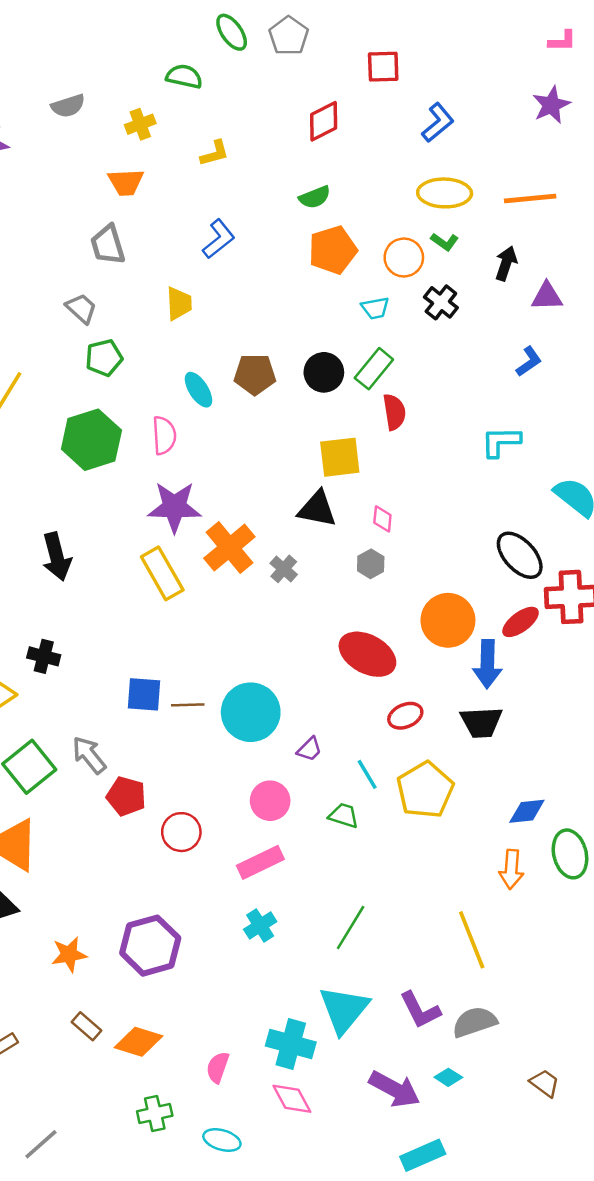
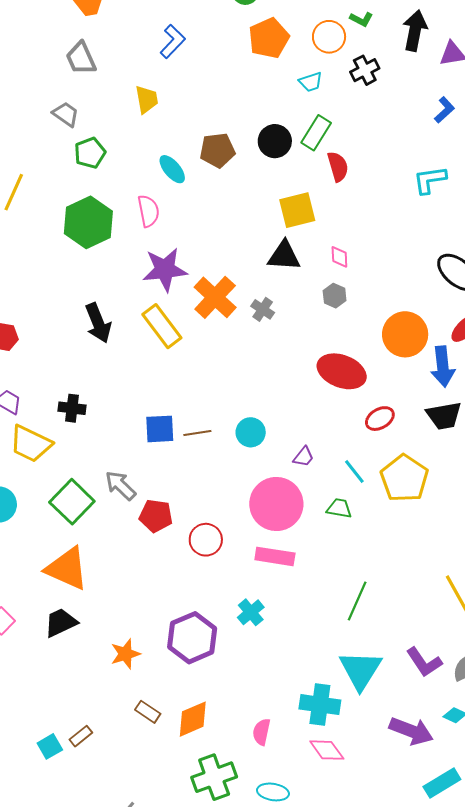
black arrow: (506, 263) -> (415, 31), size x1.4
black cross: (441, 302) -> (365, 70), turned 32
black arrow: (57, 557) -> (98, 323), moved
cyan circle: (251, 712) -> (251, 432), size x0.6
pink circle: (270, 801) -> (276, 504), size x1.6
pink rectangle: (260, 862) -> (275, 556), turned 42
cyan cross: (260, 925) -> (251, 612), moved
orange diamond: (138, 1042) -> (193, 719), turned -33
green cross: (155, 1113) -> (214, 777), size x1.5

